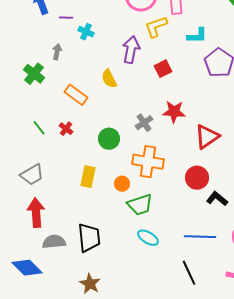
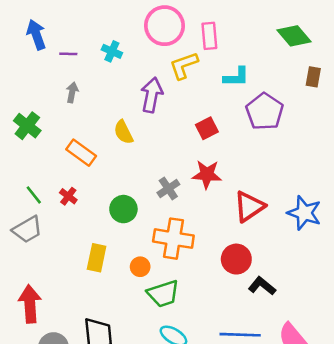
cyan cross: (86, 32) -> (112, 51), moved
gray arrow: (57, 52) -> (72, 92), moved
red square: (163, 69) -> (207, 128), moved
gray trapezoid: (32, 175) -> (27, 230), moved

